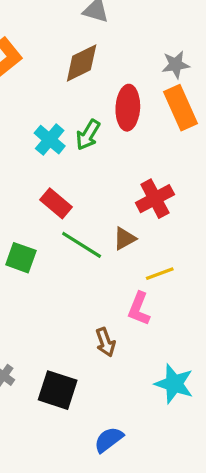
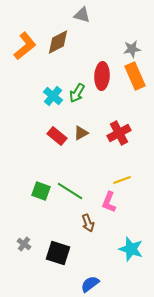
brown diamond: (82, 63) -> (58, 42), moved
brown triangle: (125, 239) -> (81, 133), moved
green line: (82, 245) -> (70, 191), moved
green square: (21, 258) -> (41, 191), moved

